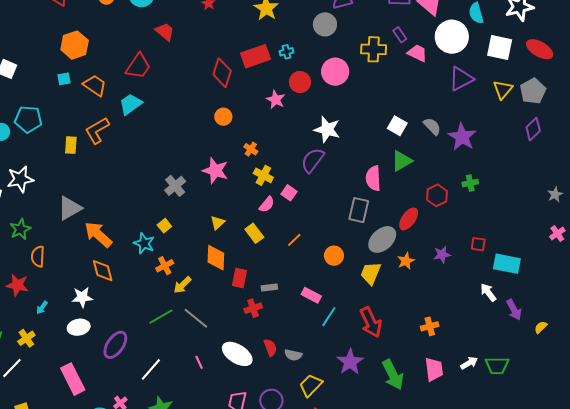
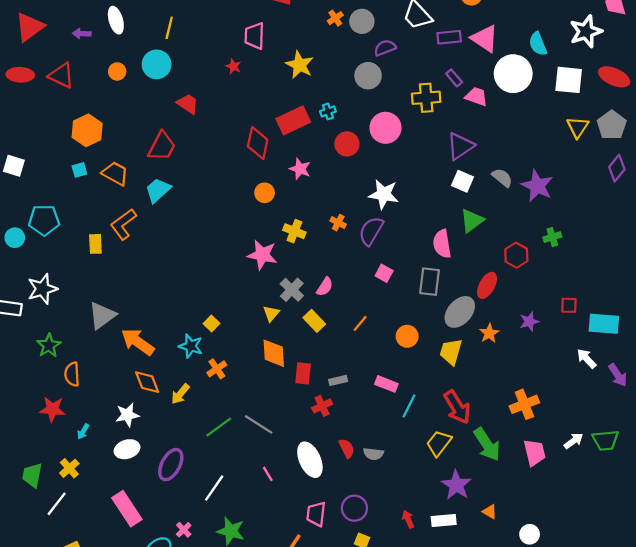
purple triangle: (461, 79) -> (460, 146), moved
pink star: (276, 100) -> (300, 169), moved
orange cross: (251, 149) -> (338, 223), moved
yellow cross: (263, 175) -> (294, 231), moved
gray cross: (175, 186) -> (292, 290), moved
pink square: (289, 193) -> (384, 273), moved
yellow arrow: (182, 285) -> (180, 394), moved
orange cross: (430, 326) -> (524, 404), size x1.4
white ellipse: (237, 354) -> (310, 460), turned 40
purple star: (350, 362) -> (456, 485), moved
green arrow: (393, 375) -> (487, 444), moved
yellow trapezoid: (311, 385) -> (439, 443), moved

